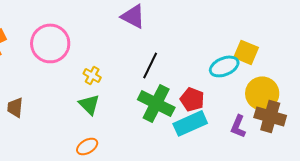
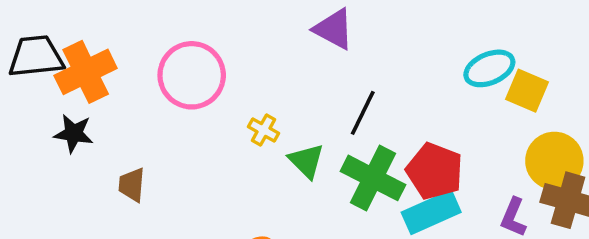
cyan ellipse: (224, 66) -> (489, 68), moved
red pentagon: (192, 99) -> (435, 171), size x1.4
green triangle: (89, 104) -> (306, 161), moved

